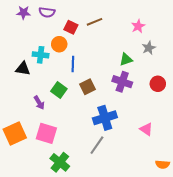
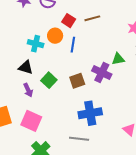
blue line: (73, 64) -> (73, 45), moved
black triangle: (23, 69) -> (26, 67), moved
purple cross: (122, 82) -> (102, 73), moved
gray line: (97, 145) -> (79, 139), turned 54

